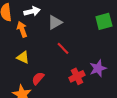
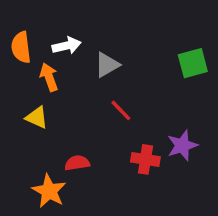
yellow triangle: (23, 57) -> (37, 117), moved
red cross: (77, 76) -> (145, 159), turned 35
red semicircle: (38, 78) -> (77, 163), turned 40

